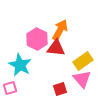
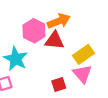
orange arrow: (60, 30) -> (59, 21), turned 40

